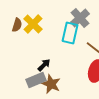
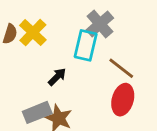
black arrow: (44, 65) -> (57, 77), moved

